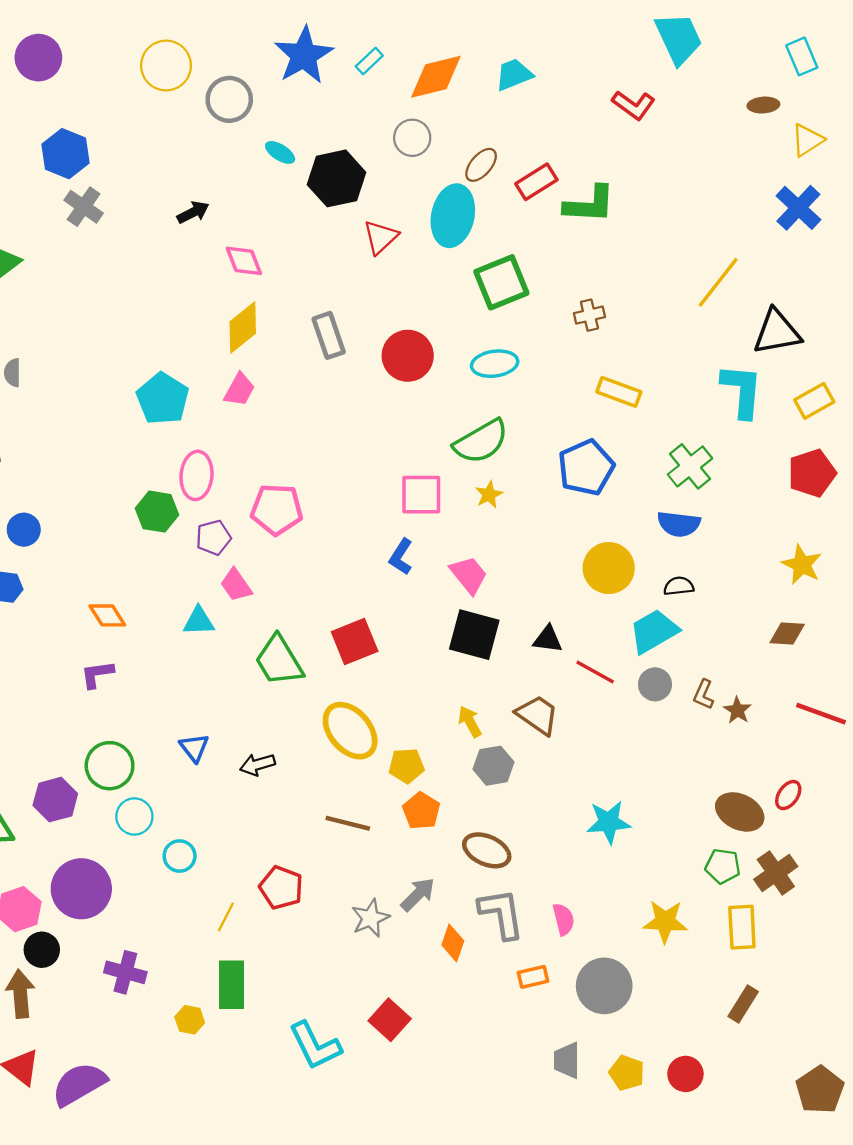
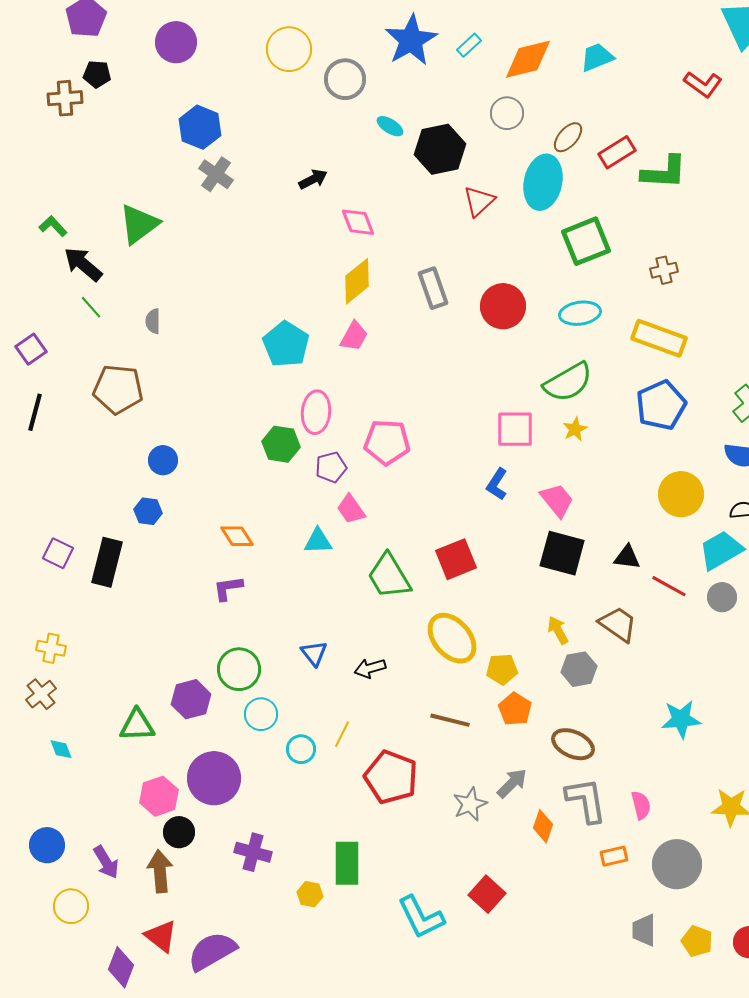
yellow rectangle: (619, 392) -> (659, 338), moved, size x1.4
red pentagon: (281, 888) -> (391, 777), size x1.4
yellow line: (226, 917) -> (342, 734), moved

